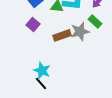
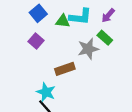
brown rectangle: (62, 35) -> (65, 69), moved

